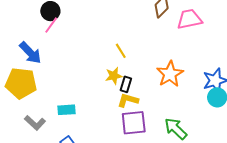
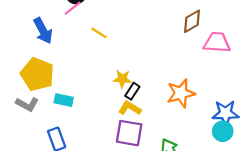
yellow line: (121, 51) -> (99, 33), moved, turned -42
yellow pentagon: (21, 83) -> (37, 74), moved
gray L-shape: (35, 123) -> (27, 104), turned -30

